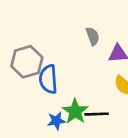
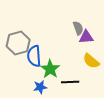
gray semicircle: (93, 36) -> (78, 28), moved
green star: (75, 111) -> (50, 69), moved

